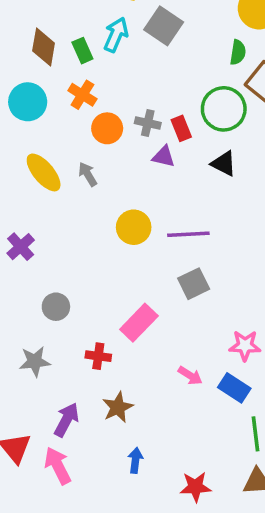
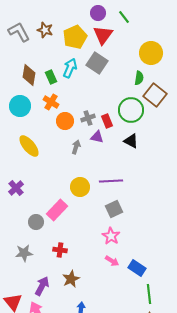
gray cross: (148, 123) -> (88, 118), turned -32
gray arrow: (88, 174) -> (76, 147), moved, turned 48
yellow circle: (134, 227) -> (80, 187), moved
pink rectangle: (139, 323) -> (57, 210), moved
pink star: (245, 346) -> (111, 236), moved, turned 30

